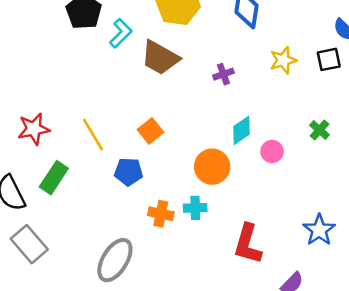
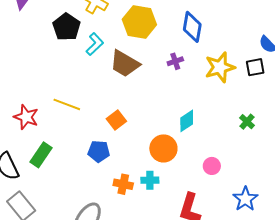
yellow star: (283, 60) -> (220, 67), size x1.4
purple cross: (223, 74) -> (175, 61), moved
red star: (34, 129) -> (26, 117), turned 30
yellow line: (93, 135) -> (67, 104), moved, turned -40
pink circle: (272, 151) -> (212, 166), moved

